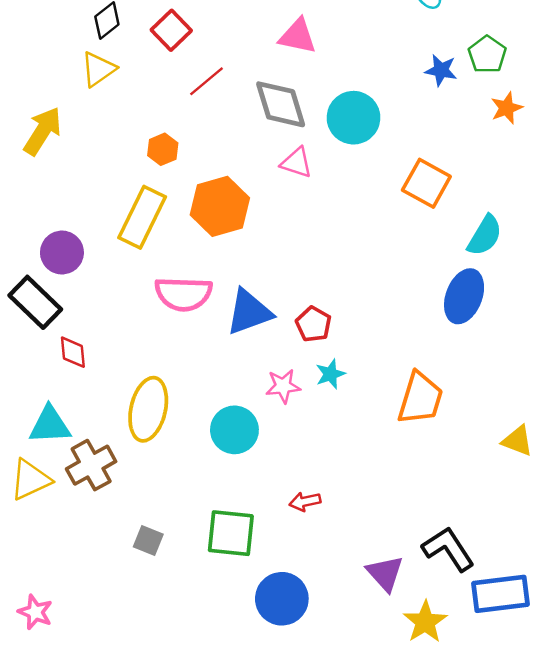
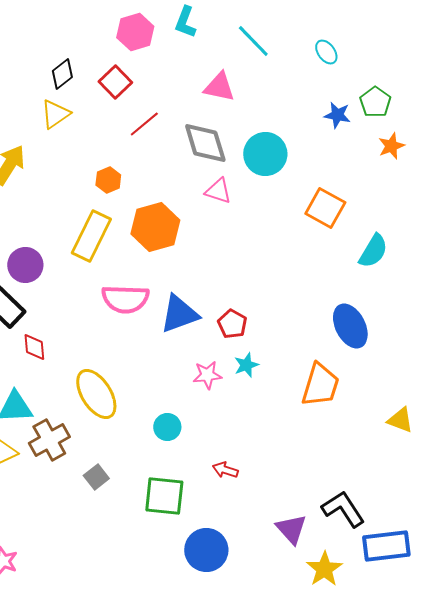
blue ellipse: (464, 296) -> (350, 326), moved, turned -48
yellow ellipse: (148, 409) -> (96, 394), turned -45
cyan circle: (234, 430) -> (167, 427), moved, size x0.7
red arrow: (305, 502) -> (225, 470), turned 30
gray square: (148, 540) -> (96, 477), moved, turned 30

